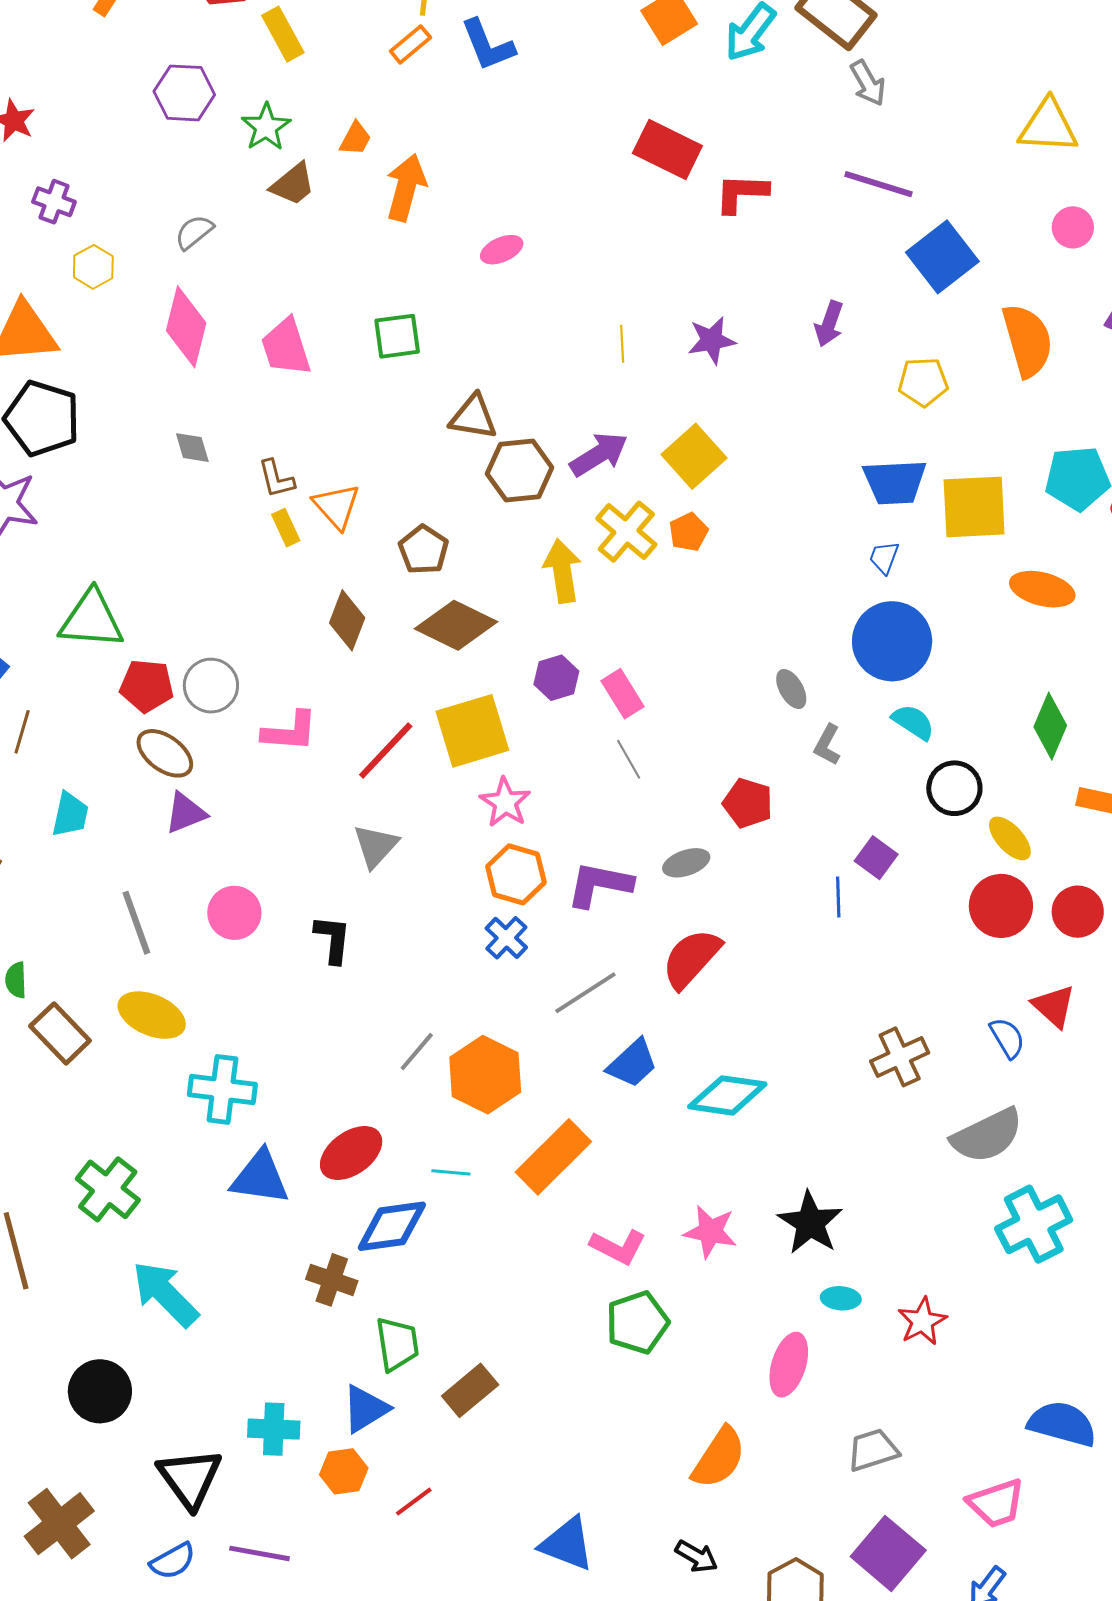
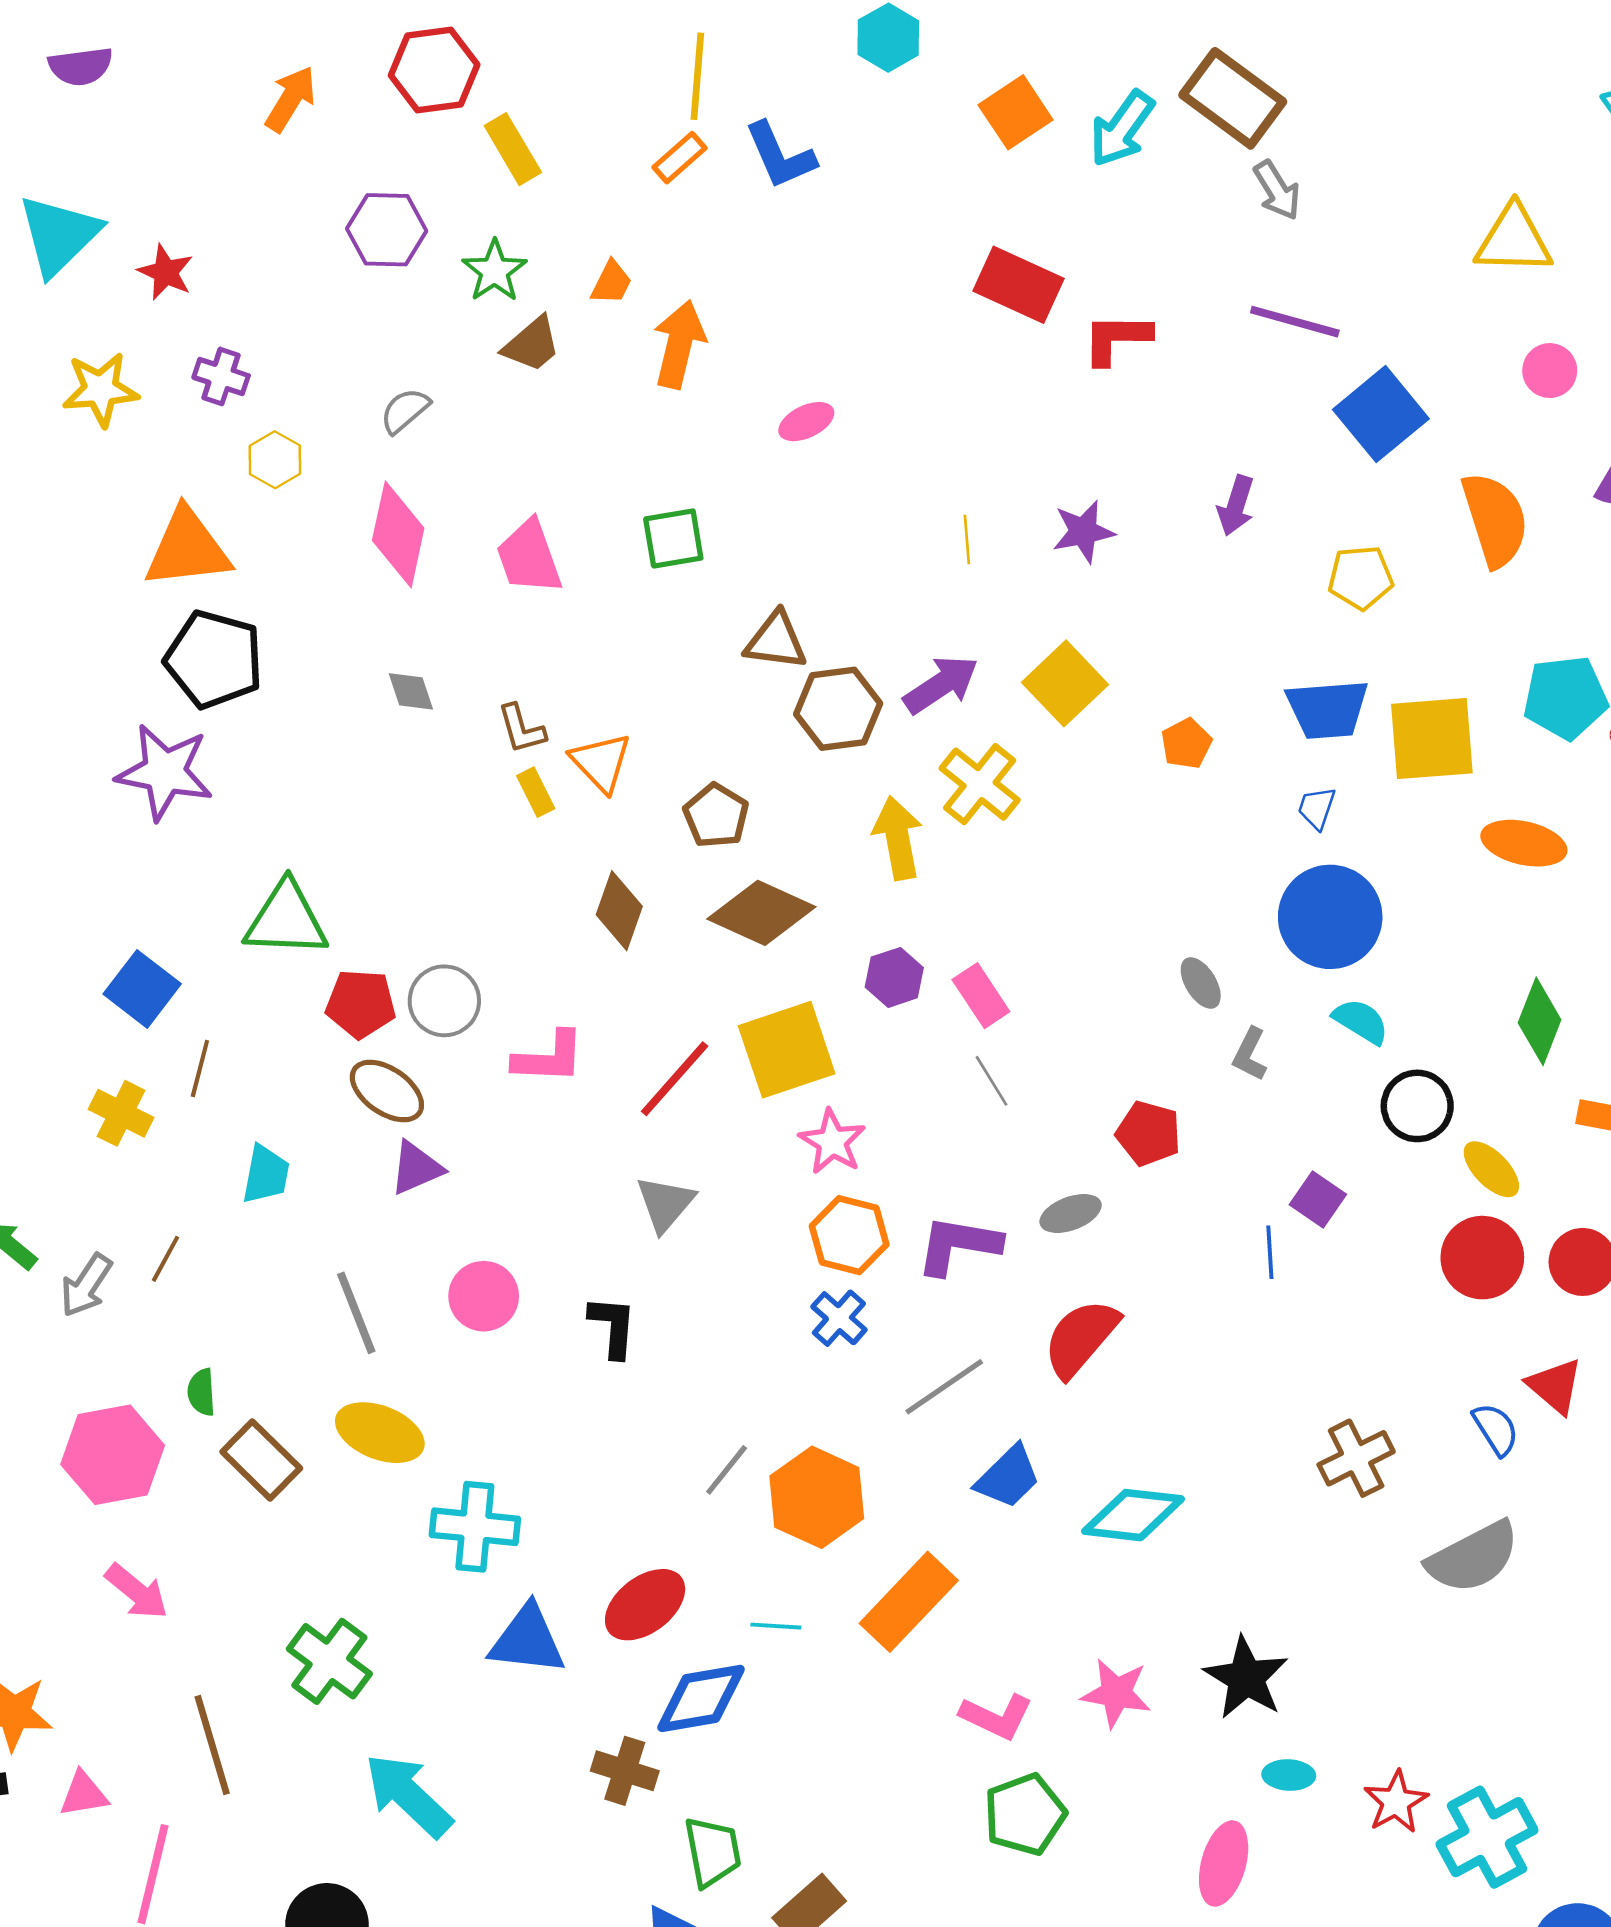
orange pentagon: (688, 532) -> (1186, 744), moved
cyan cross: (1034, 1224) -> (1487, 1837), moved

